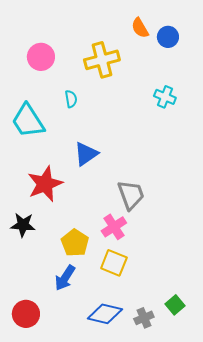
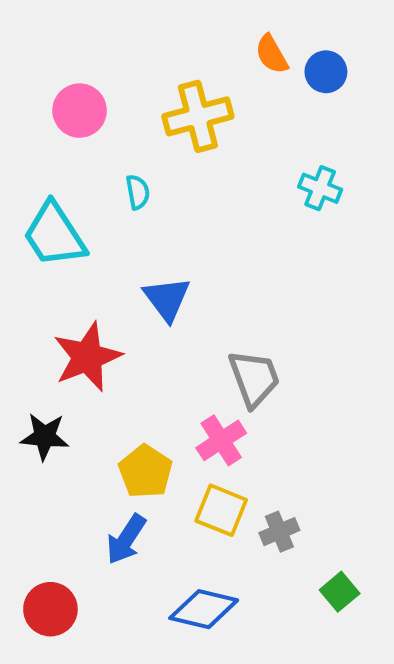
blue triangle: (86, 154) -> (167, 299), turned -32
gray cross: (144, 318) -> (279, 532), moved

